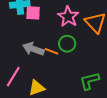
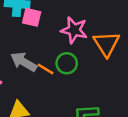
pink star: (68, 17) -> (74, 30), turned -30

